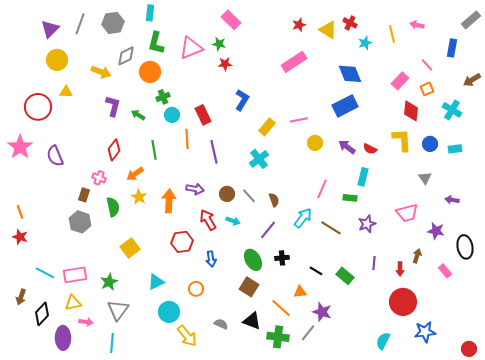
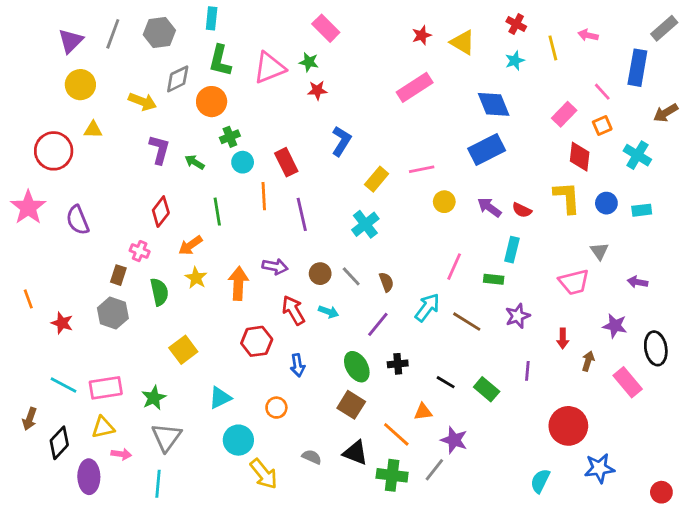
red cross: (350, 23) -> (516, 24), moved
blue rectangle: (452, 48) -> (637, 68), size x1.4
pink trapezoid: (407, 213) -> (574, 282), moved
red star: (20, 237) -> (62, 323), moved
red arrow: (400, 269) -> (563, 338), moved
pink rectangle: (445, 271) -> (628, 382), size x1.5

